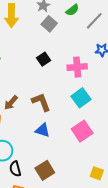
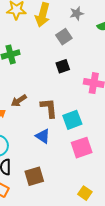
gray square: (49, 24) -> (64, 37), moved
cyan square: (81, 98) -> (72, 120), moved

